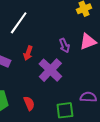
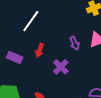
purple cross: (50, 70) -> (61, 67), size x0.7

